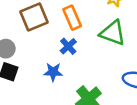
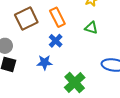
green triangle: (113, 33) -> (91, 28), size x0.6

